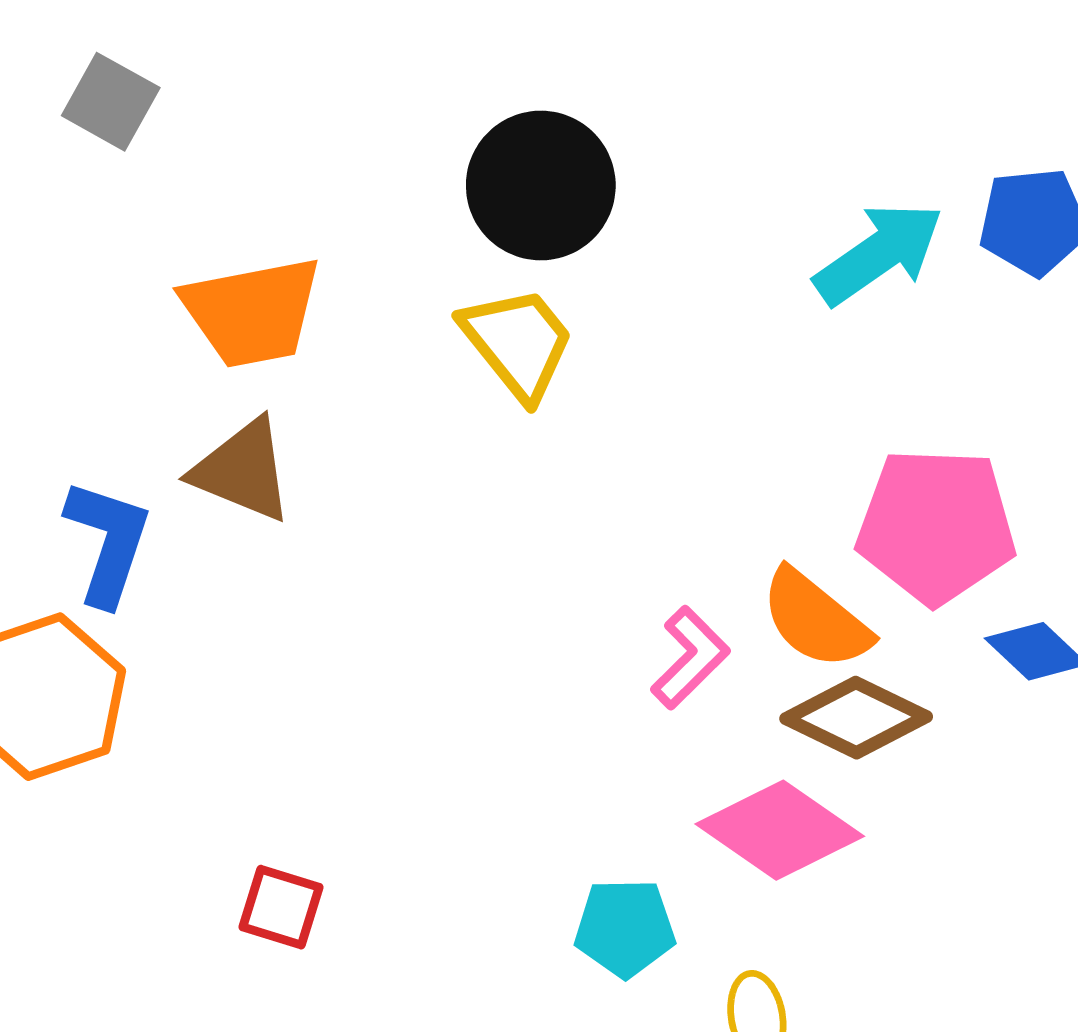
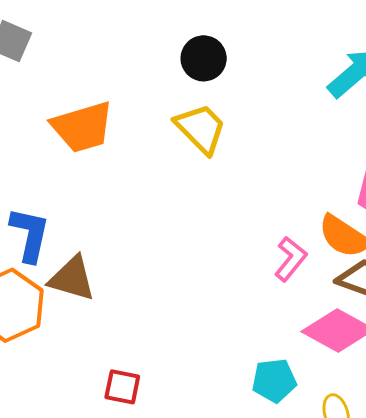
black circle: (541, 185) -> (204, 58), size x0.7
brown triangle: (243, 470) -> (72, 278), moved

